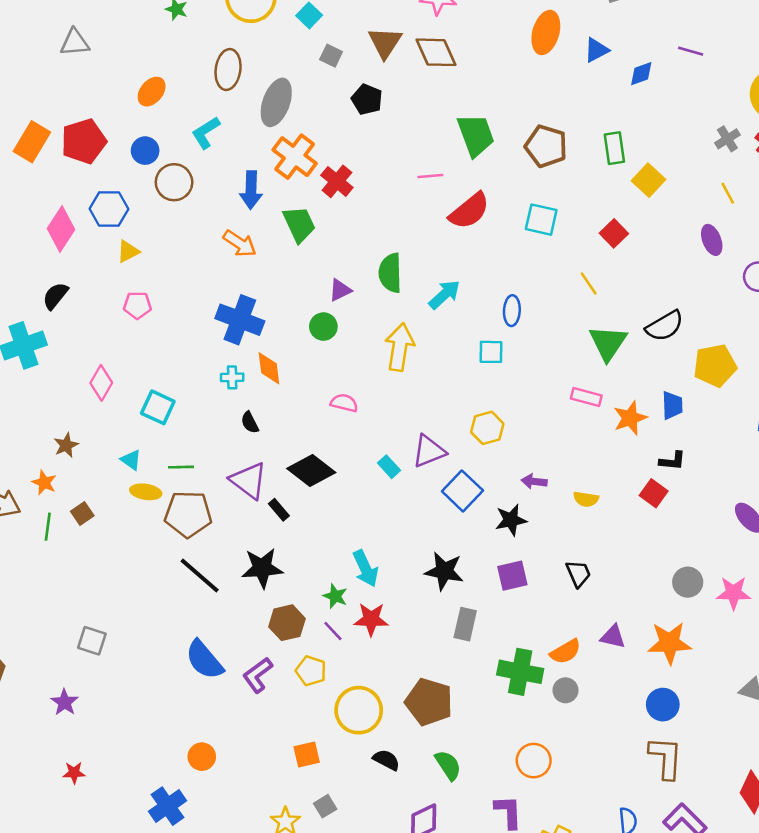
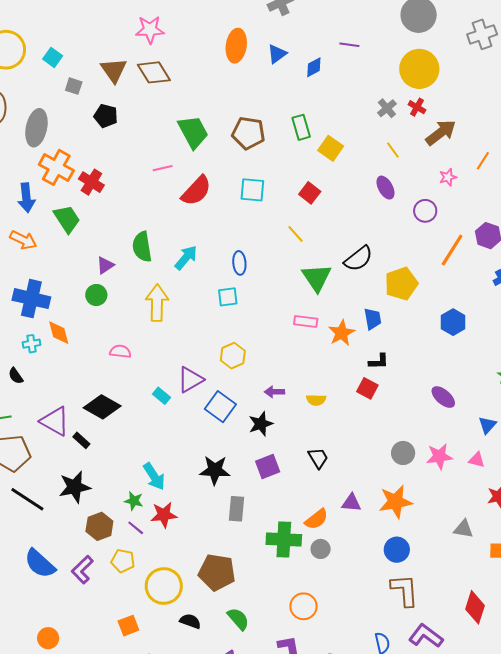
black semicircle: (250, 422) -> (16, 376), moved

